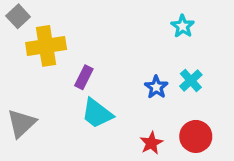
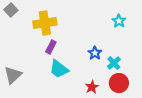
cyan star: (183, 26) -> (119, 21), moved
yellow cross: (46, 46) -> (45, 23), moved
cyan cross: (191, 80) -> (114, 63), moved

